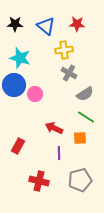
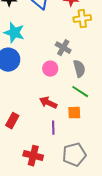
yellow cross: (64, 50) -> (82, 19), moved
pink circle: (35, 94) -> (50, 69), moved
gray semicircle: (85, 94) -> (79, 69), turned -72

